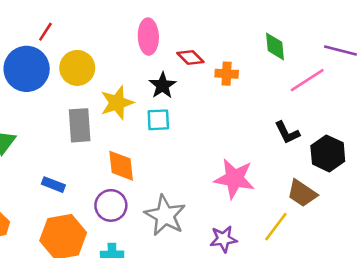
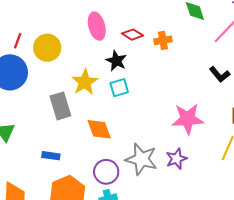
yellow circle: (77, 68) -> (47, 48), moved
purple circle: (111, 205) -> (106, 172), moved
purple star: (223, 239) -> (176, 159), moved

